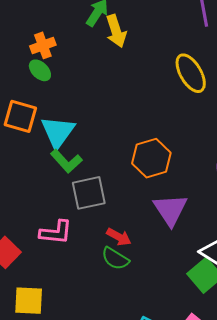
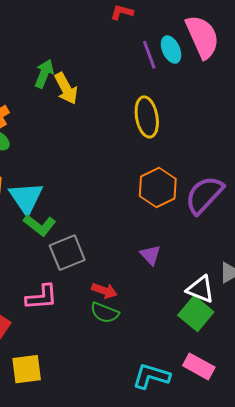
yellow ellipse: (191, 73) -> (147, 117), turned 30
orange hexagon: (151, 158) -> (158, 187), moved
purple triangle: (170, 210) -> (150, 255), size x0.6

